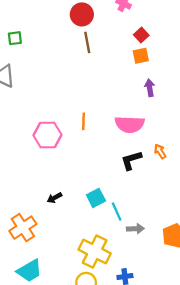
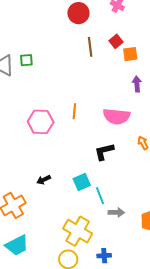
red square: (141, 35) -> (116, 41), moved
green square: (15, 38) -> (26, 60), moved
brown line: (87, 42) -> (90, 47), moved
black L-shape: (131, 160) -> (104, 152), moved

